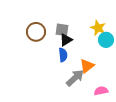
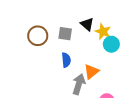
black triangle: (66, 40) -> (87, 24), moved, turned -48
gray arrow: (75, 78) -> (79, 84), turned -30

